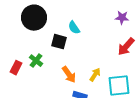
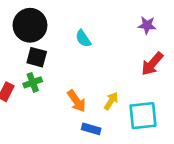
black square: (59, 42) -> (37, 57), moved
green cross: (36, 61) -> (33, 82), turned 32

